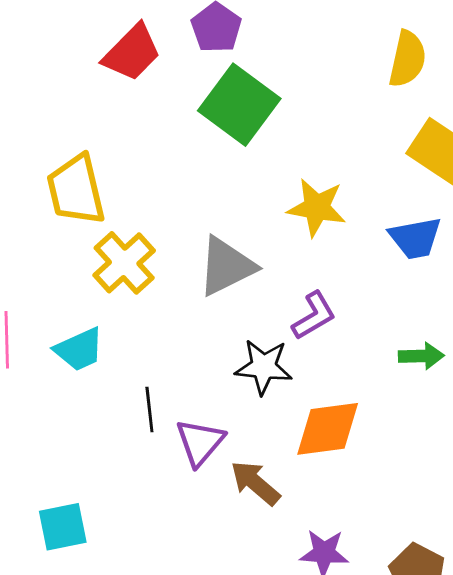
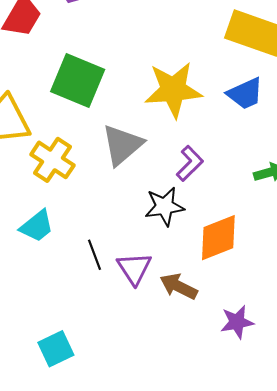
green square: (239, 105) -> (78, 81), moved
yellow star: (317, 208) -> (173, 90), size x1.4

